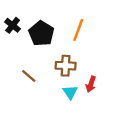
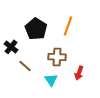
black cross: (13, 25) -> (11, 47), moved
cyan triangle: (70, 92) -> (51, 80), moved

